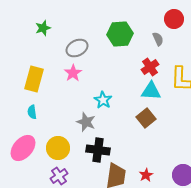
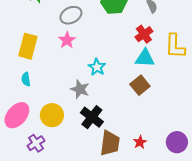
black cross: (98, 150) -> (92, 117), turned 30
purple cross: (59, 176) -> (36, 143), moved

